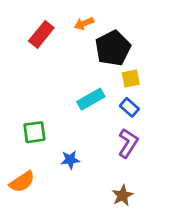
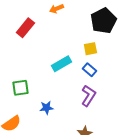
red rectangle: (41, 34) -> (25, 28), moved
black pentagon: (113, 48) -> (103, 21), moved

